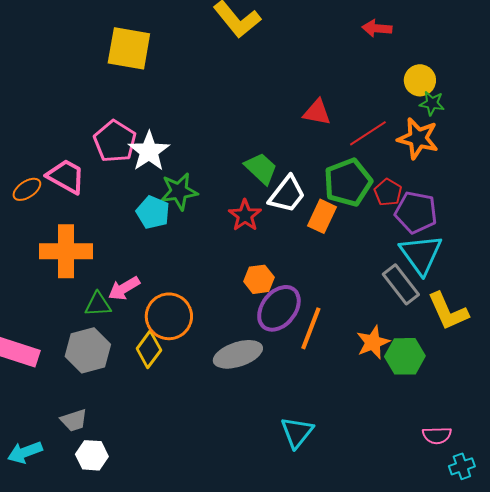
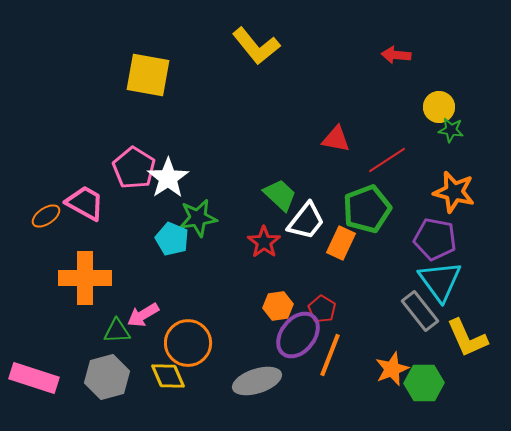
orange star: (418, 138) -> (454, 192), moved
red pentagon: (388, 192) -> (322, 309), moved
yellow diamond: (149, 349) -> (168, 376), turned -60

